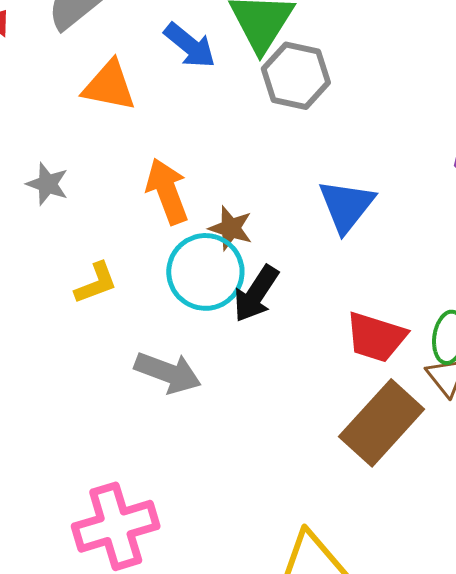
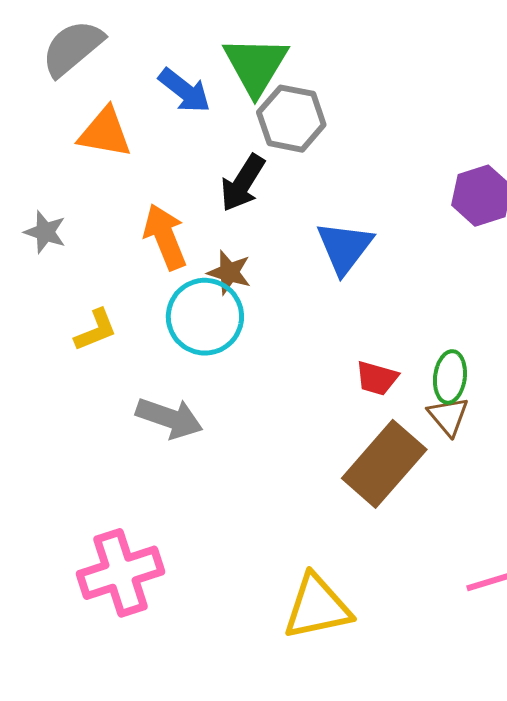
black arrow: (256, 294) -> (243, 183), moved
red trapezoid: (376, 337) -> (377, 378), size x0.7

